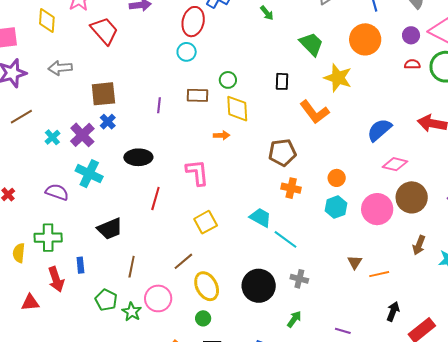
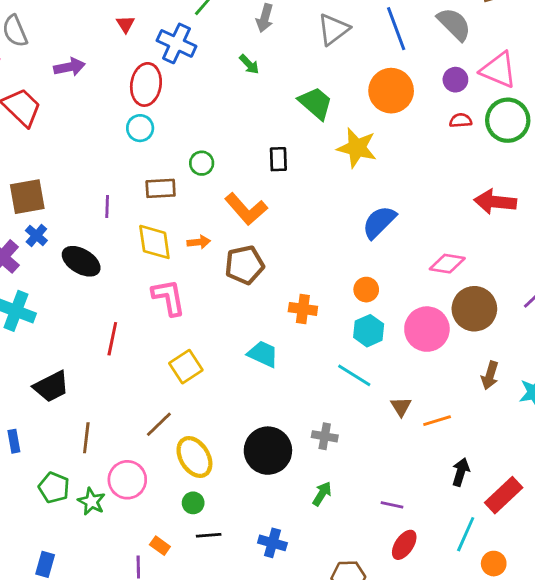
yellow diamond: (237, 109) -> (154, 242), moved
orange L-shape: (315, 112) -> (246, 209), moved
blue semicircle: (379, 130) -> (379, 222), moved
brown pentagon: (282, 152) -> (244, 265), moved
black ellipse: (138, 157) -> (81, 261), moved, turned 36
cyan line: (285, 239) -> (354, 375), moved

